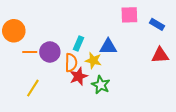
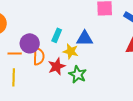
orange line: (30, 52) -> (15, 53), moved
orange semicircle: (71, 63) -> (39, 56), moved
yellow line: (33, 88) -> (14, 77), turned -30

